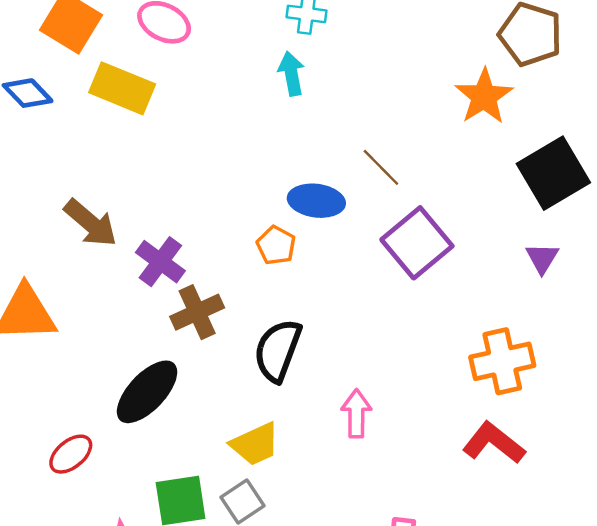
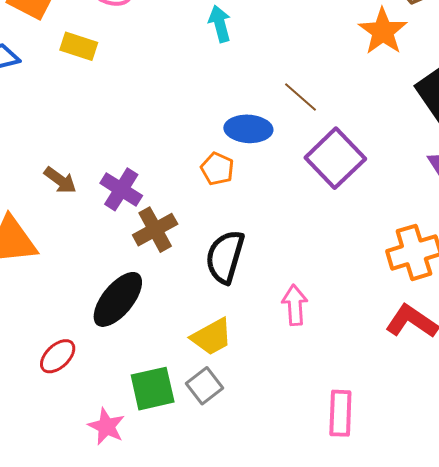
yellow rectangle: (122, 88) -> (79, 46), size x0.7
brown arrow: (91, 223) -> (60, 180), moved, size x0.7

